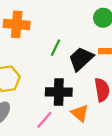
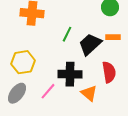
pink line: (44, 120) -> (48, 91), moved

